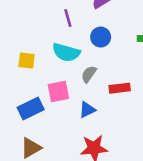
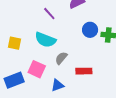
purple line: (68, 18) -> (49, 14), turned -32
blue circle: (101, 37) -> (90, 30), moved
pink square: (58, 92) -> (37, 69), turned 30

